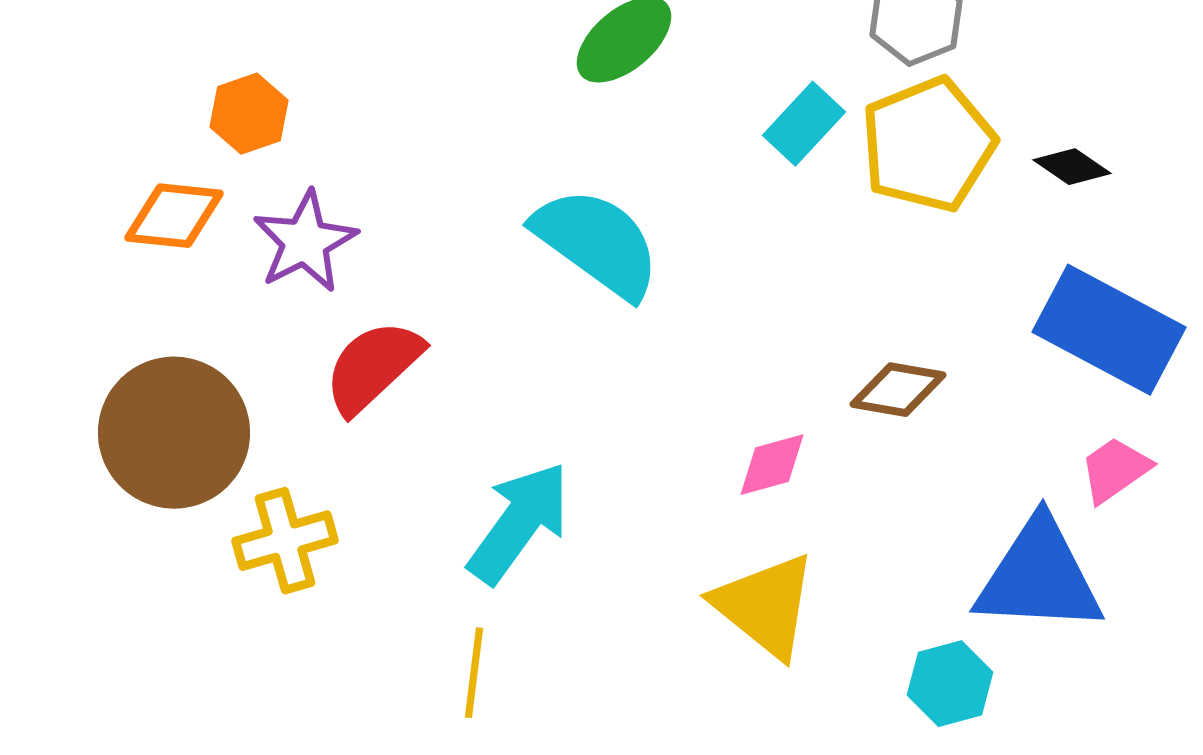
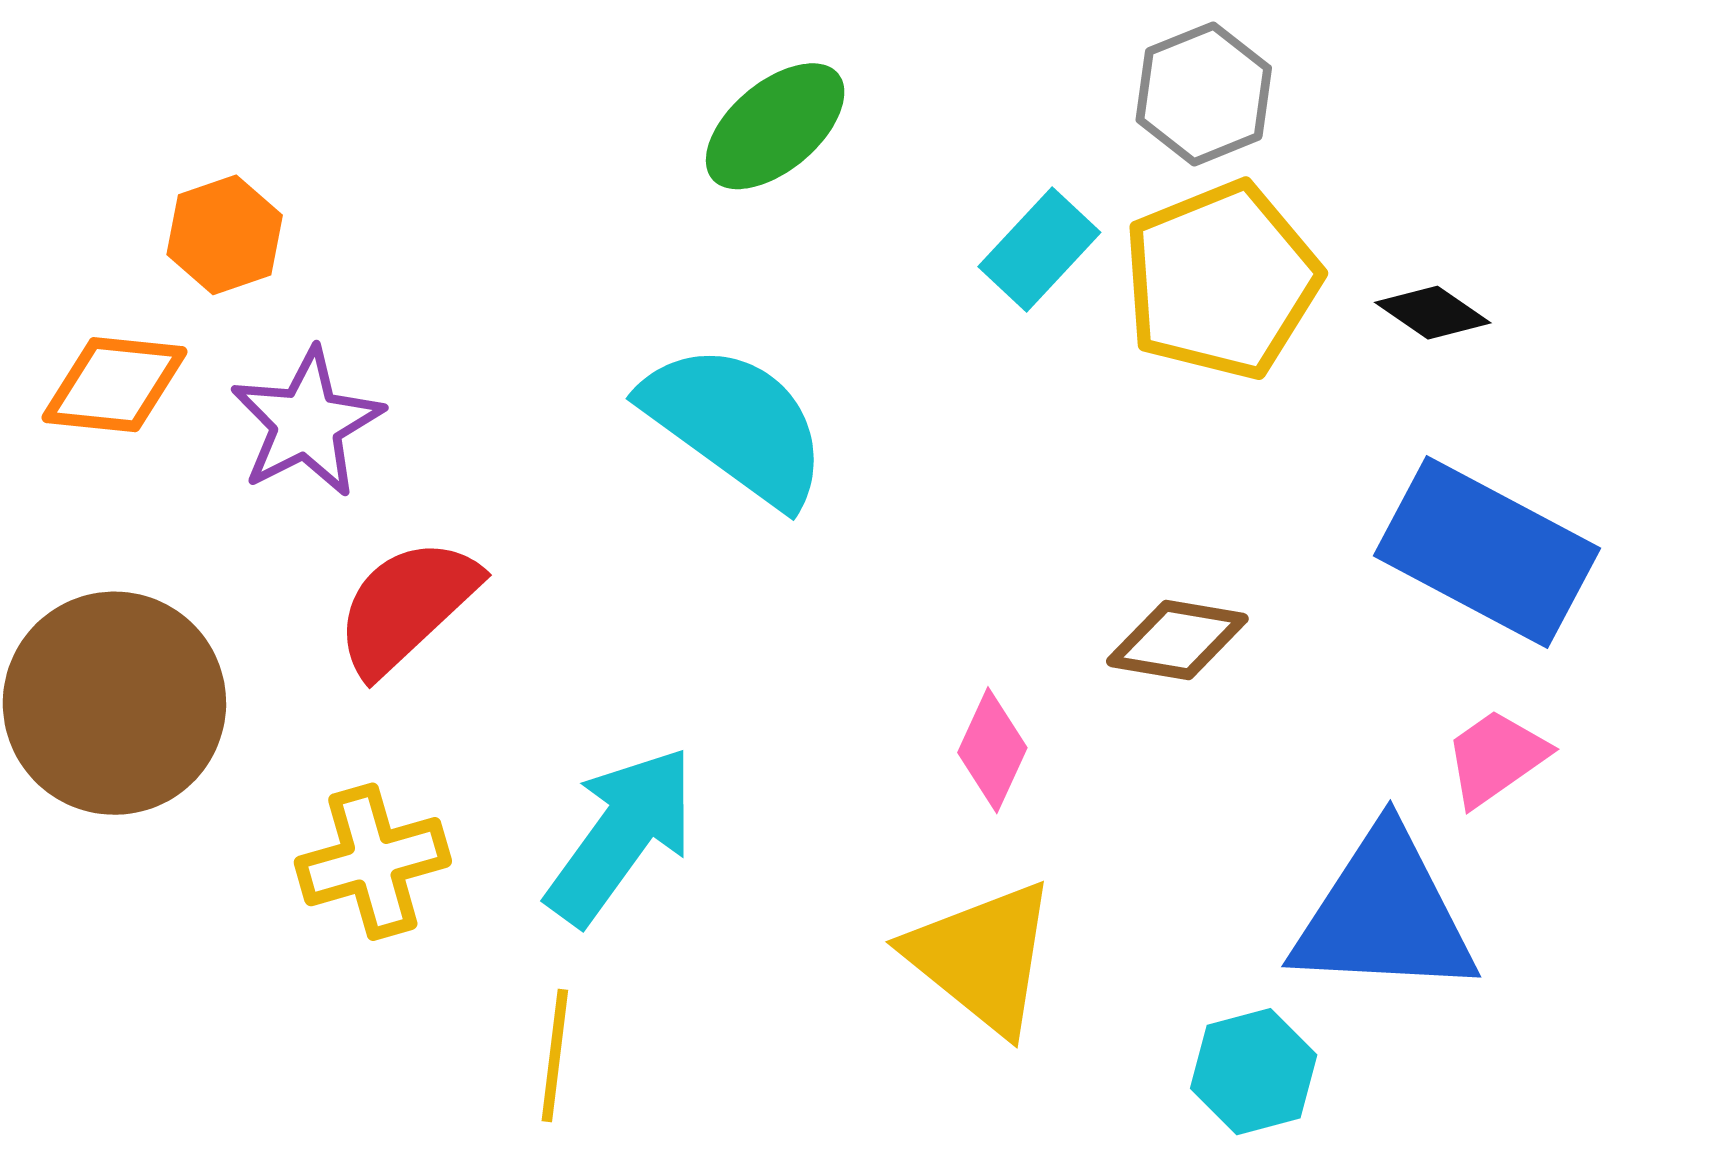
pink diamond: (772, 465) -> (992, 750), turned -50
yellow cross: (285, 541) -> (373, 862), moved

